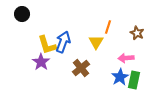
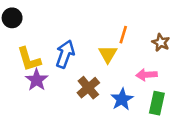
yellow L-shape: (47, 45) -> (29, 59), moved
blue star: (120, 77) -> (122, 99), moved

